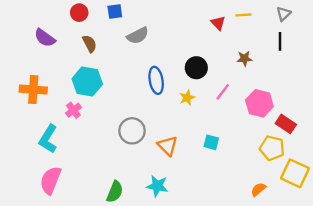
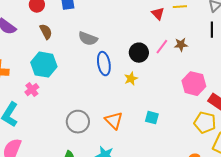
gray semicircle: (138, 36) -> (88, 39), moved, turned 48
pink line: (223, 92) -> (162, 47), moved
gray circle: (132, 131) -> (78, 122), moved

